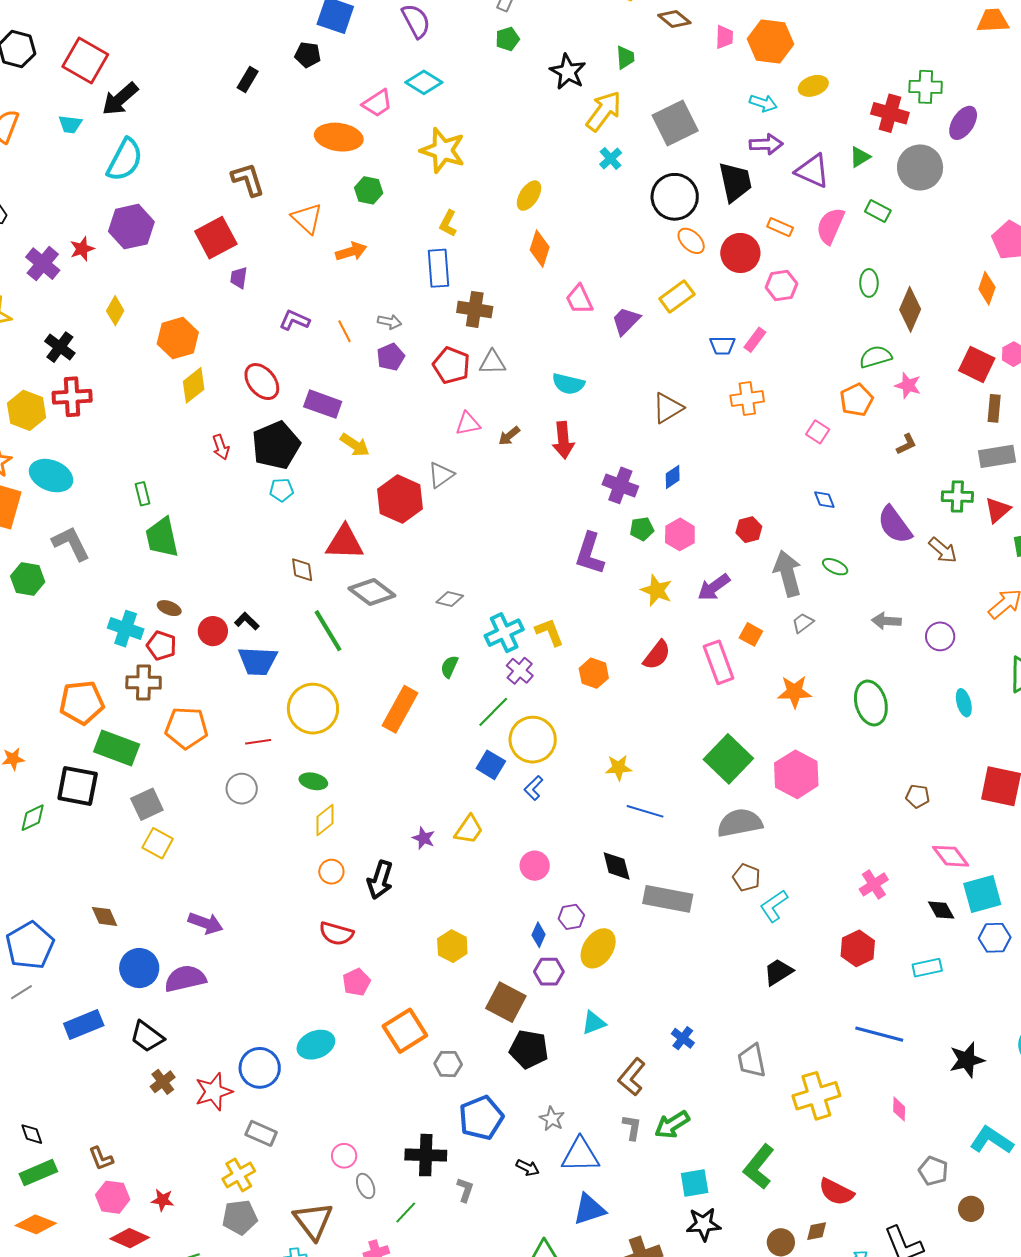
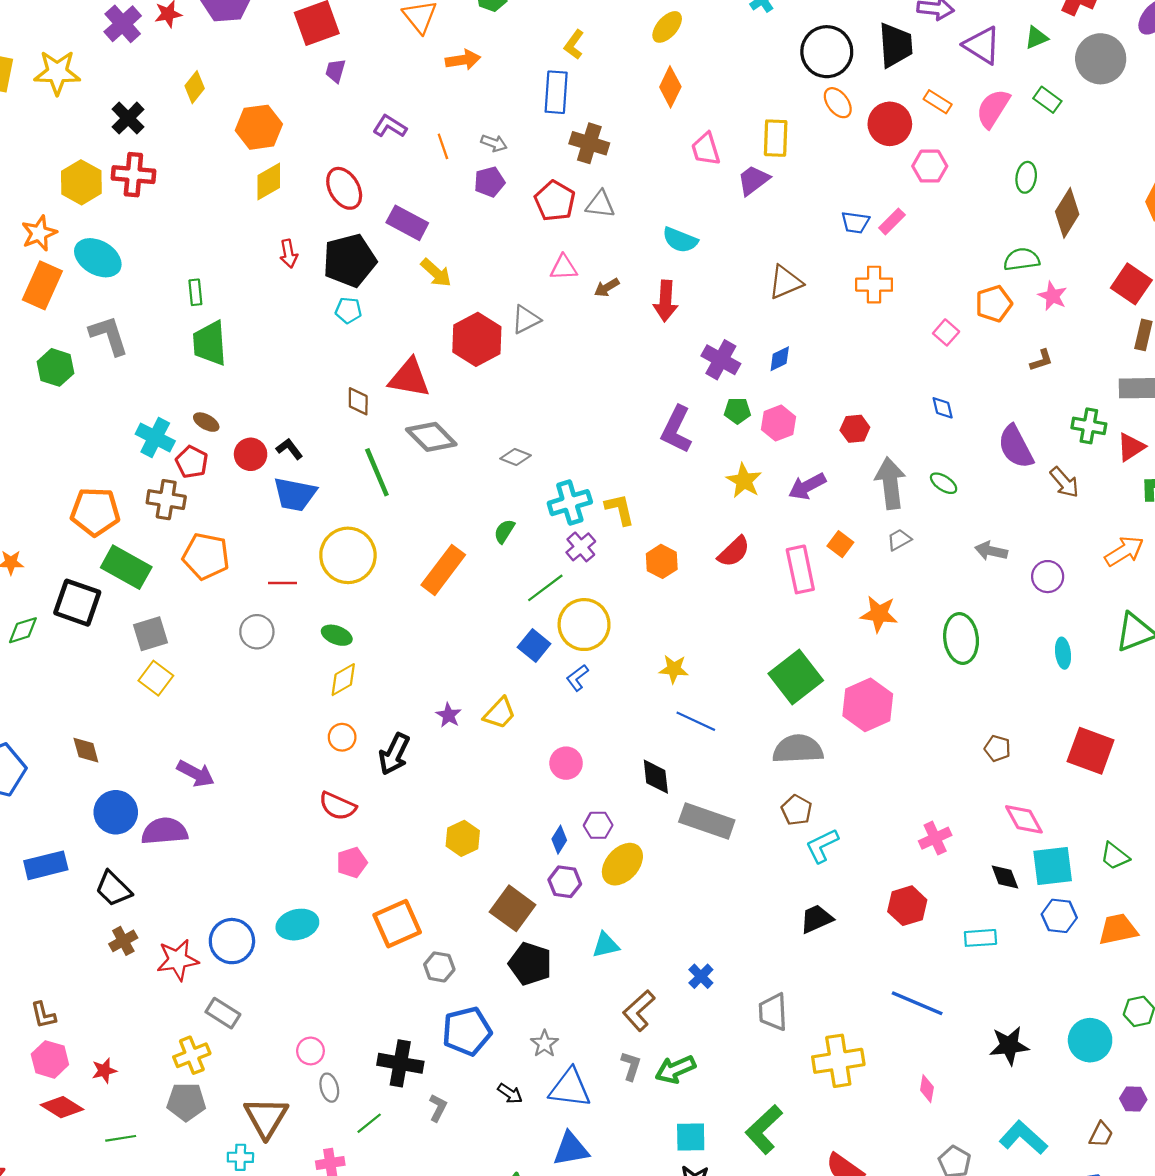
yellow rectangle: (677, 296) -> (776, 138), moved, turned -60
red star: (163, 1200) -> (104, 1071), turned -30

